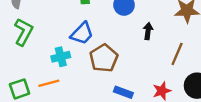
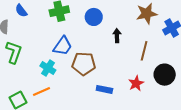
cyan cross: (61, 57) -> (48, 68), turned -35
brown pentagon: (104, 58) -> (84, 64), turned -30

